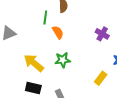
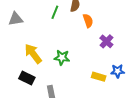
orange semicircle: (58, 32) -> (88, 21), moved
yellow rectangle: (101, 78) -> (99, 77), moved, turned 56

